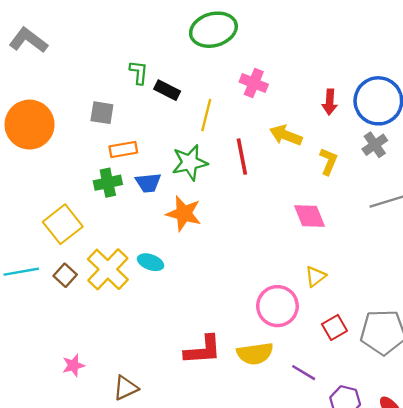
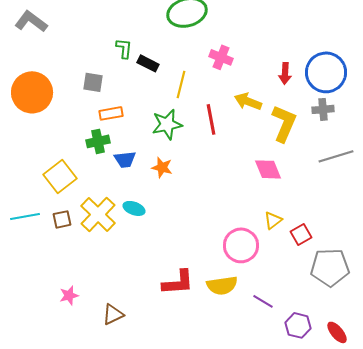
gray cross: (375, 145) -> (323, 109), turned 30
yellow L-shape: (329, 161) -> (284, 123), size x1.6
blue trapezoid: (148, 183) -> (125, 159), moved
orange star: (184, 214) -> (162, 167), size x0.7
brown square: (65, 275) -> (62, 219), turned 36
red square: (334, 327) -> (301, 234), moved

